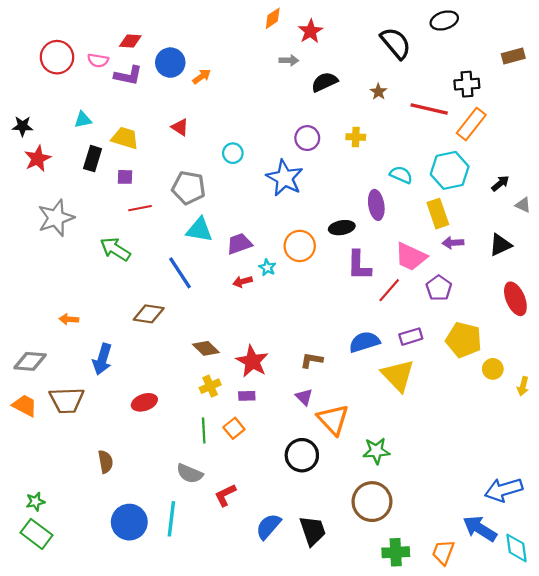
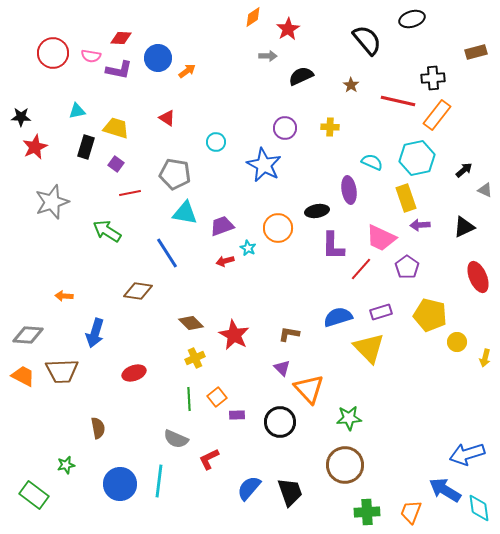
purple square: (125, 177) -> (116, 164), turned 35
purple rectangle: (247, 396) -> (237, 415), moved
green star: (35, 502) -> (66, 465), moved

